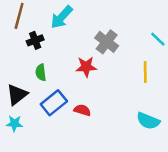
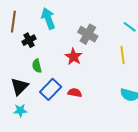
cyan arrow: (61, 17) -> (48, 18), turned 125
red star: (86, 67) -> (74, 57), turned -30

